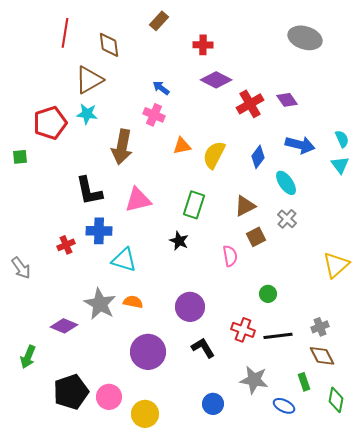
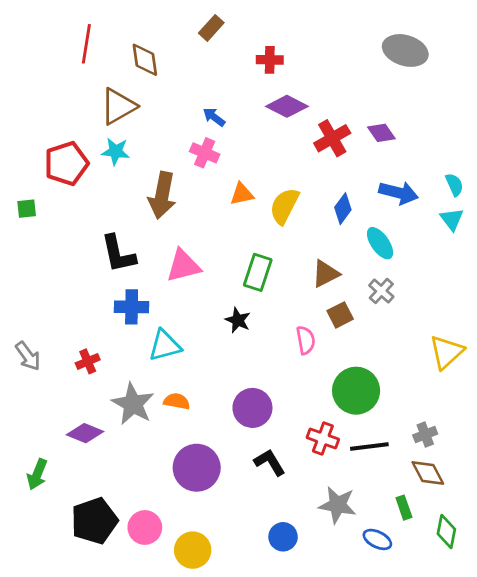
red cross: (66, 245) -> (88, 361), moved
cyan triangle: (124, 260) -> (165, 345), turned -32
green circle: (268, 294) -> (356, 391), size x2.0

